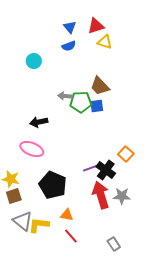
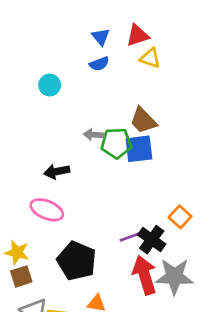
blue square: (97, 106) -> (139, 149), size x1.5
gray star: (122, 196) -> (174, 276), size x1.5

